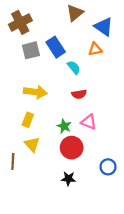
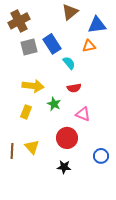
blue triangle: (104, 27) -> (97, 25), turned -42
green star: (64, 126) -> (54, 104), moved
yellow triangle: (32, 144) -> (32, 147), moved

